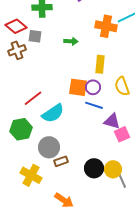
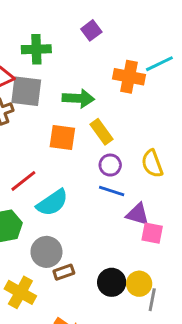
gray square: (35, 36) -> (26, 91), size x1.6
green arrow: (71, 41) -> (78, 98), size x1.5
yellow rectangle: (100, 64) -> (101, 132), moved, turned -42
orange square: (78, 87) -> (62, 138), moved
pink square: (122, 134) -> (152, 233), turned 35
gray line: (122, 180) -> (152, 300), turned 35

